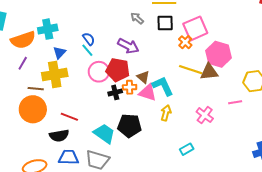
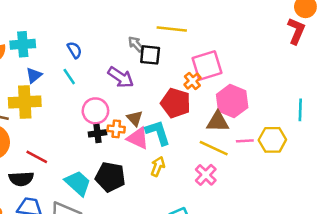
black square: (165, 23) -> (150, 55), moved
blue semicircle: (89, 39) -> (74, 50), moved
red pentagon: (118, 70) -> (176, 103), moved
yellow line: (191, 70) -> (214, 148), moved
pink circle: (99, 72) -> (95, 111), moved
pink line: (235, 102) -> (245, 141), moved

